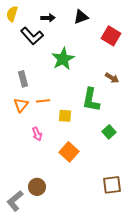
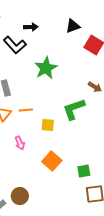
black triangle: (81, 17) -> (73, 26), moved
green L-shape: (91, 100) -> (74, 109), turned 60
green square: (109, 132) -> (84, 171), moved, turned 32

